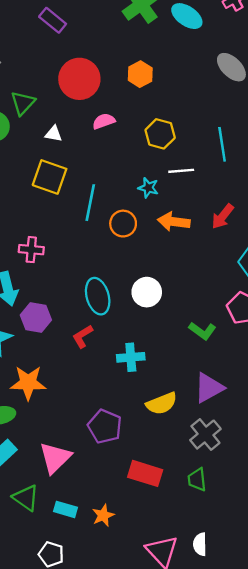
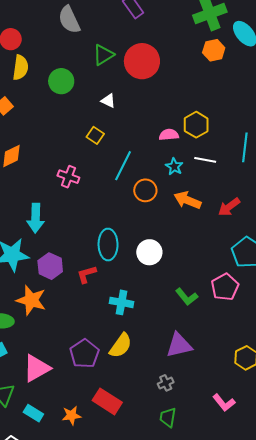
orange hexagon: (140, 74) -> (214, 50), moved
green triangle: (23, 103) -> (103, 55), moved
pink semicircle: (104, 121) -> (169, 135), moved
yellow square: (50, 177) -> (95, 135), size x0.6
pink cross: (31, 250) -> (68, 177), moved
purple hexagon: (36, 318) -> (50, 266), moved
yellow semicircle: (162, 403) -> (121, 346), moved, turned -48
gray cross: (205, 435) -> (166, 383), size x0.6
green trapezoid: (197, 480) -> (168, 417), moved
orange star: (103, 515) -> (71, 415), moved

